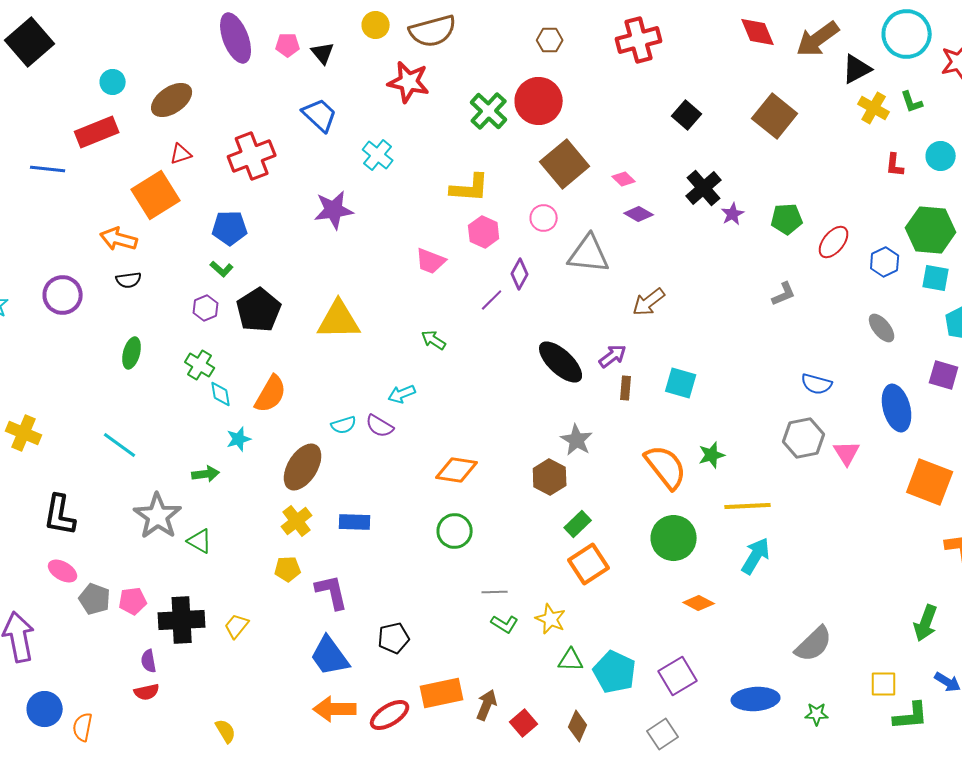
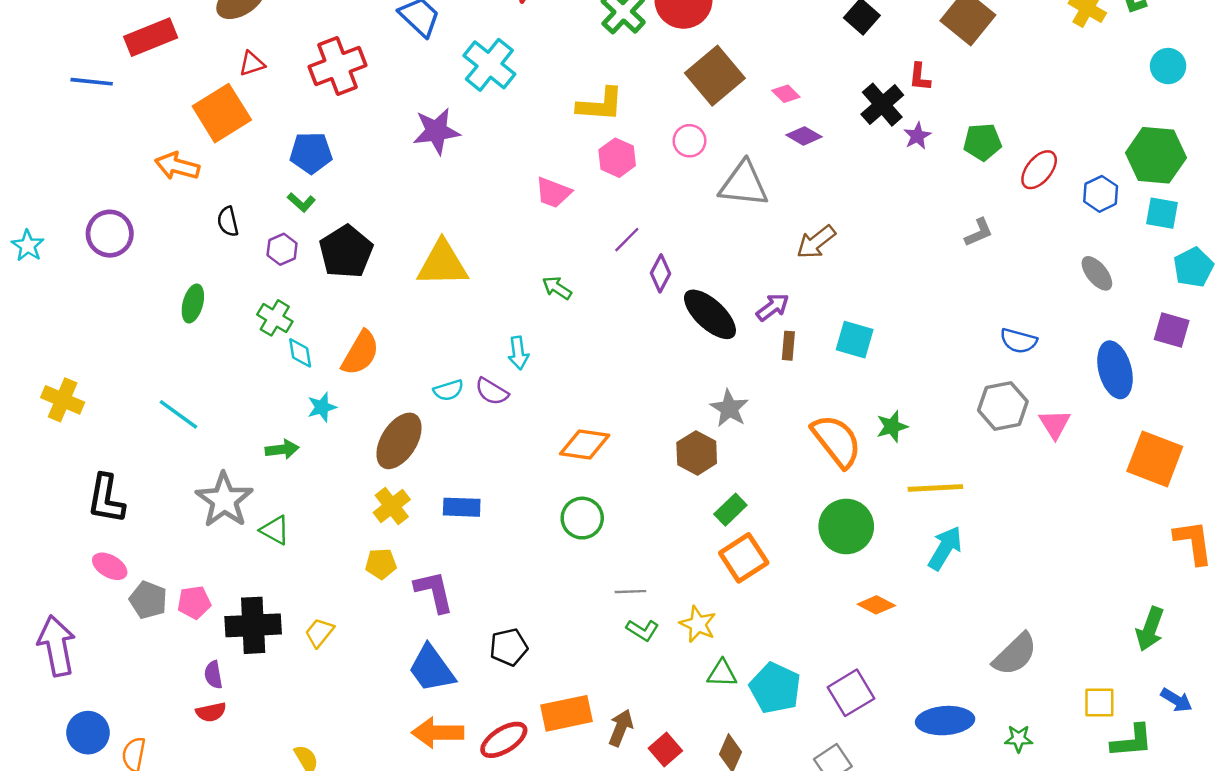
cyan cross: (378, 155) -> (489, 65), size x1.4
red L-shape: (895, 165) -> (920, 77), moved
purple diamond: (520, 274) -> (661, 273), moved
black semicircle: (129, 280) -> (228, 222), moved, turned 85
cyan arrow: (402, 394) -> (518, 353), turned -76

